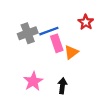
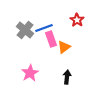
gray cross: (28, 33) -> (25, 30), turned -30
black arrow: (62, 86) -> (67, 77), moved

